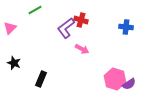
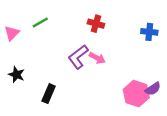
green line: (35, 10) -> (40, 22), moved
purple L-shape: (66, 28) -> (78, 57), moved
purple semicircle: (129, 84) -> (153, 89), moved

